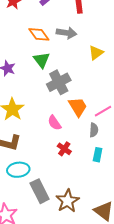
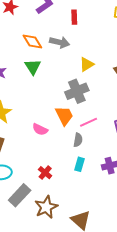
gray cross: (59, 82) -> (77, 91), moved
pink semicircle: (54, 123) -> (40, 129), turned -35
red cross: (64, 149) -> (45, 173), moved
gray rectangle: (40, 191) -> (20, 195), turned 65

